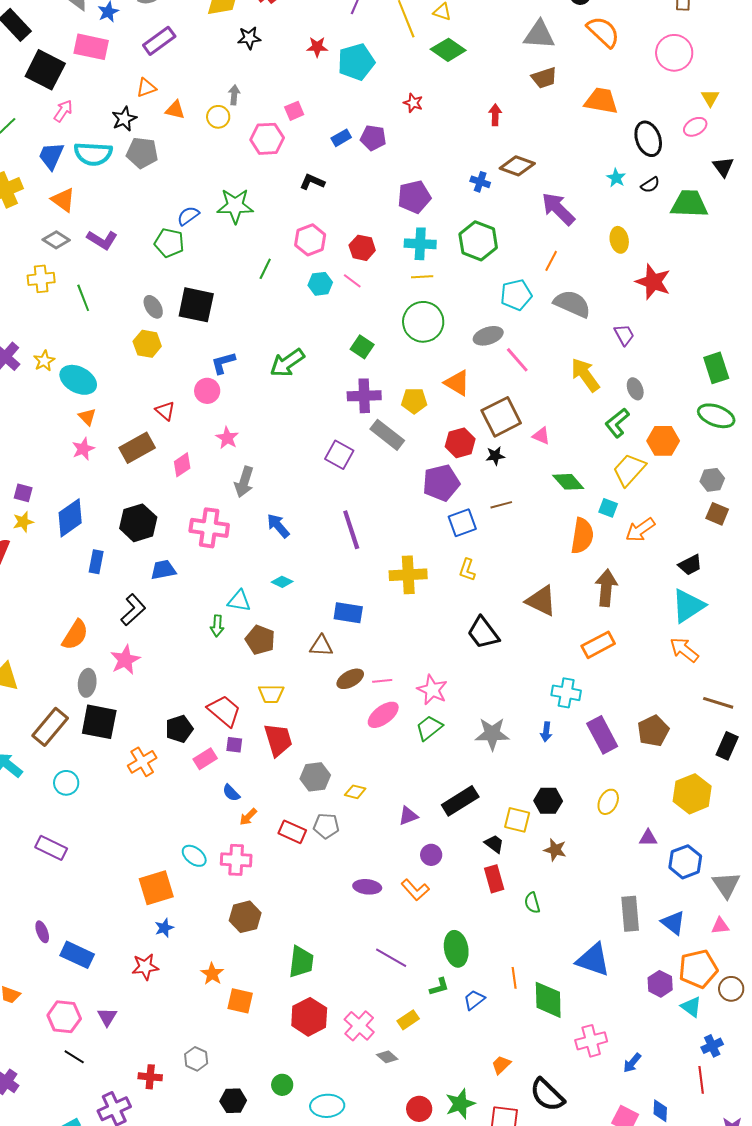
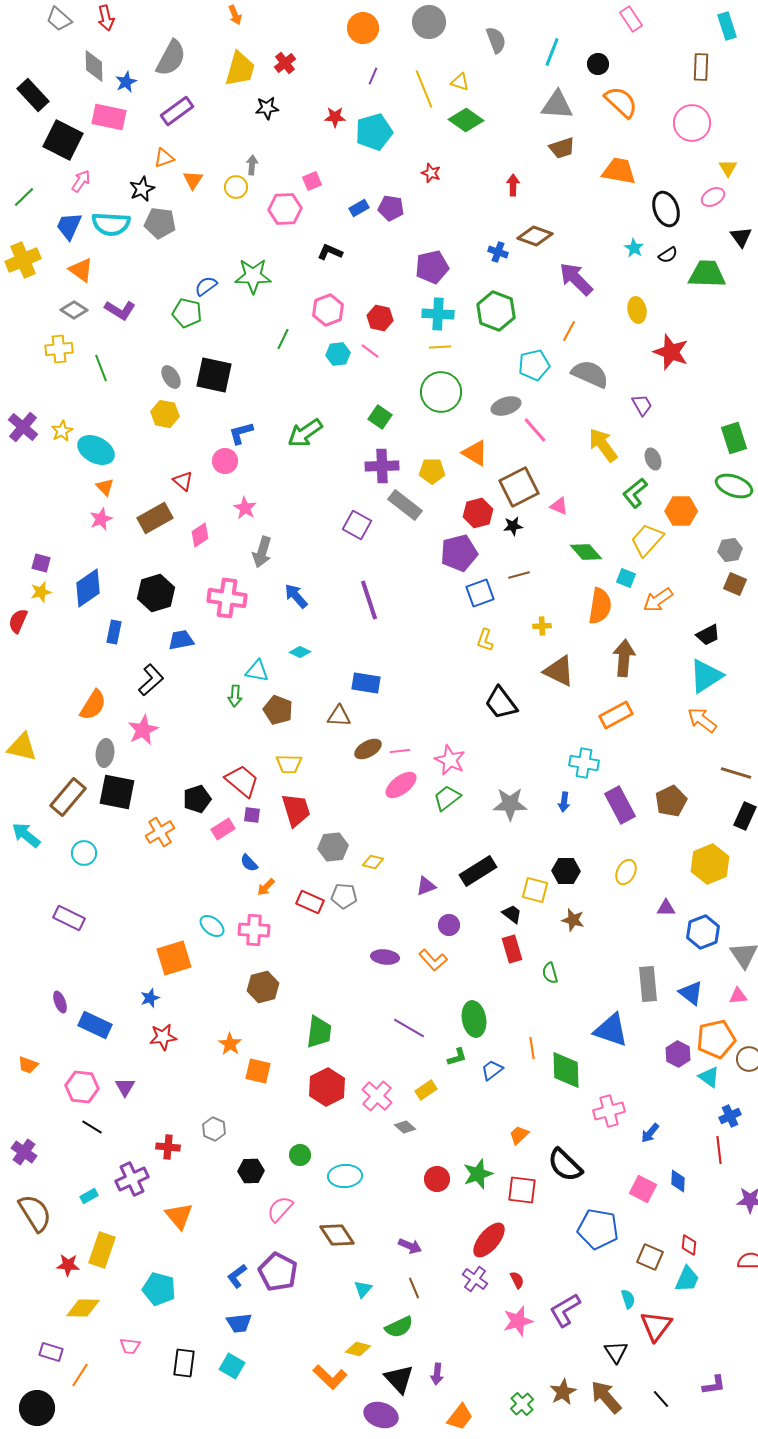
orange triangle: (175, 110) -> (193, 180), turned 50
yellow cross: (408, 575) -> (542, 626), moved, size x0.5
blue star: (164, 928) -> (150, 998), moved

